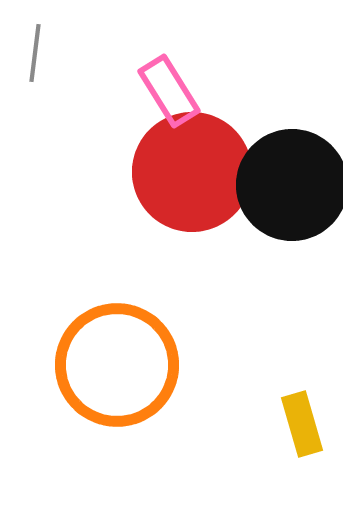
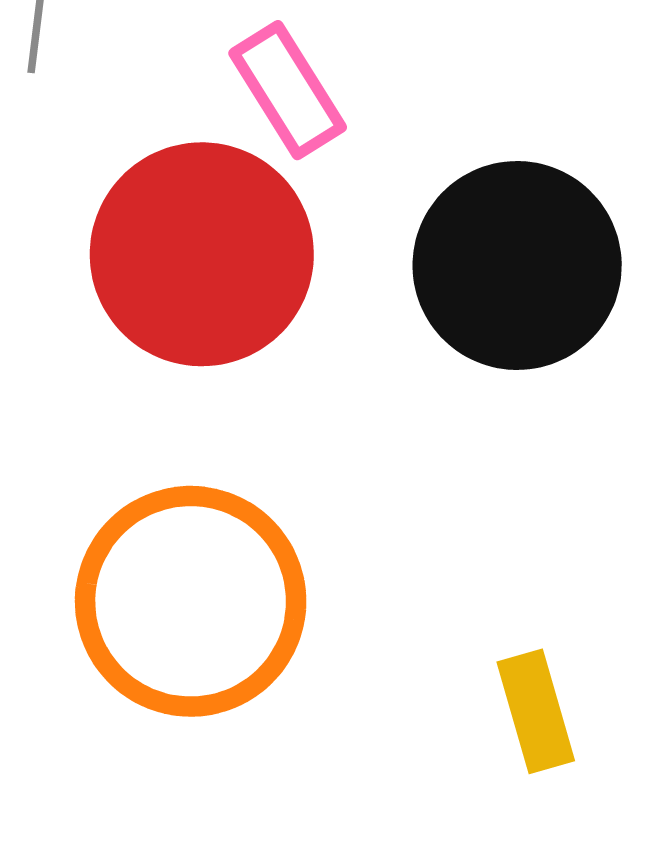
red circle: (192, 172) -> (202, 254), moved

